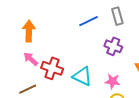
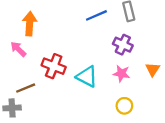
pink arrow: (31, 59) -> (18, 49), moved
pink star: (113, 81) -> (121, 74), moved

